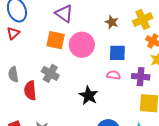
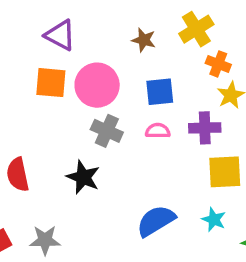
gray cross: (50, 73) -> (107, 131), moved
black star: (89, 95) -> (83, 177), moved

